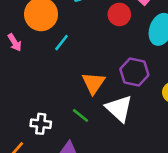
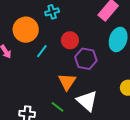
red circle: (119, 14) -> (70, 40), moved
purple hexagon: (134, 72) -> (86, 59), moved

